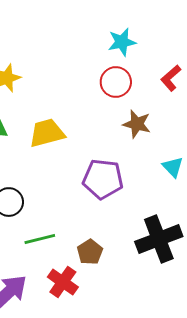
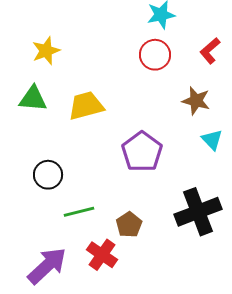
brown star: (137, 124) -> (196, 101), moved
purple pentagon: (103, 179) -> (142, 152), turned 30

